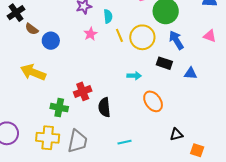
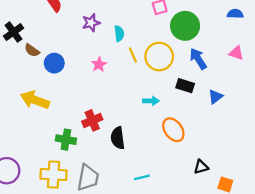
pink star: (90, 34) -> (99, 65), moved
blue triangle: (191, 73) -> (215, 97), turned -40

